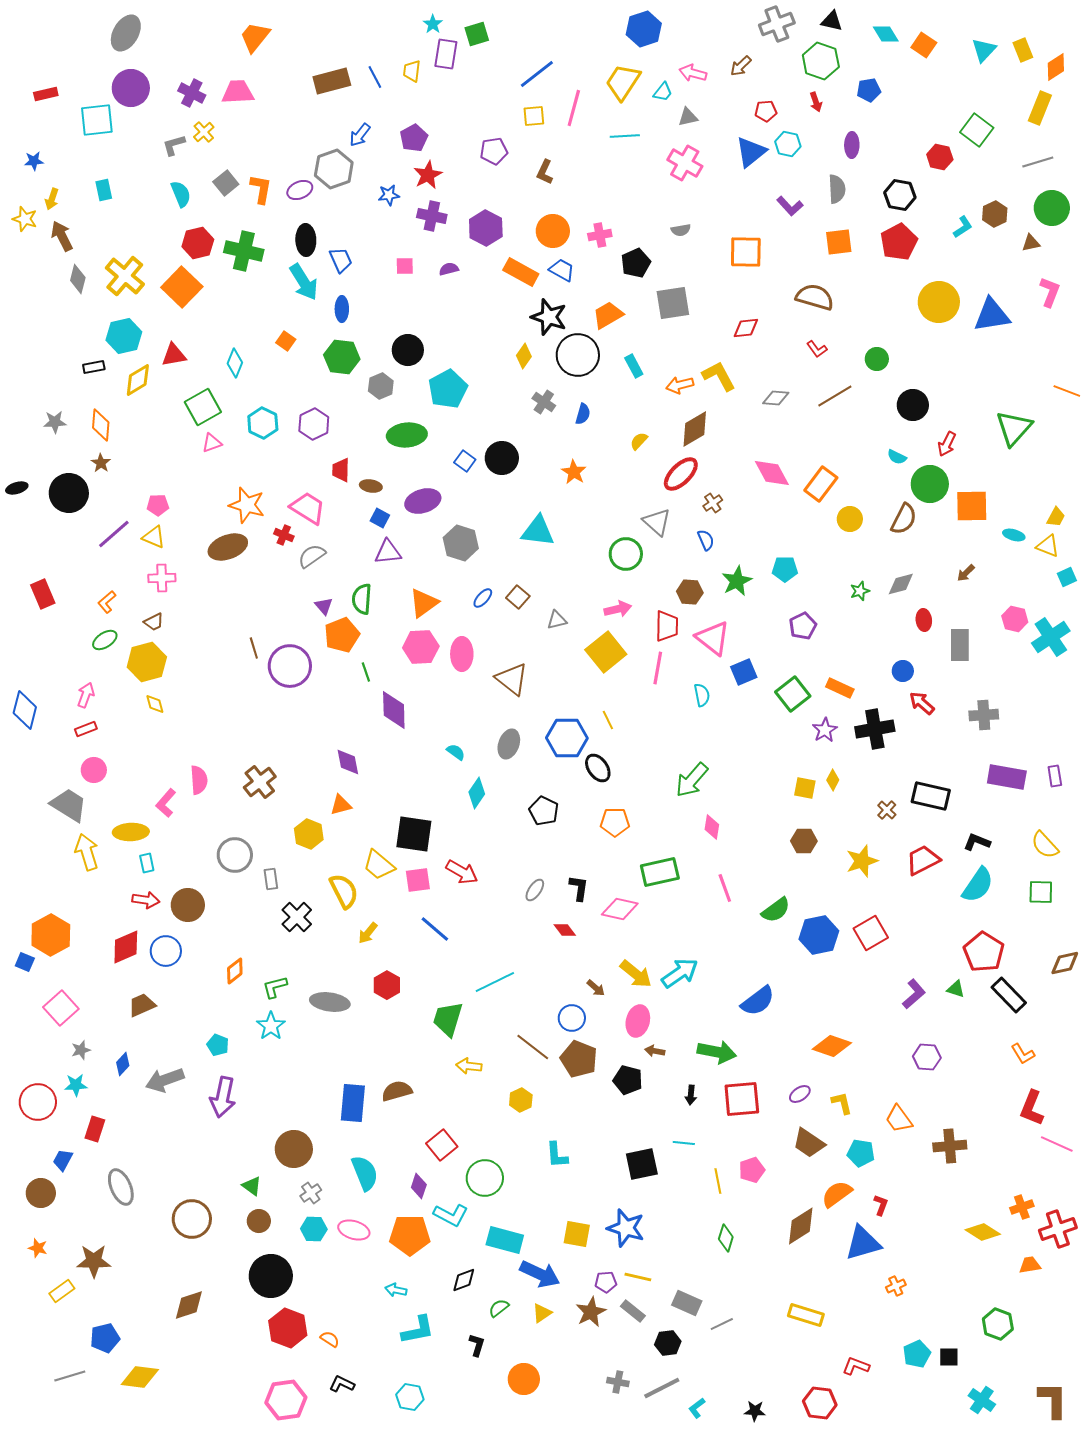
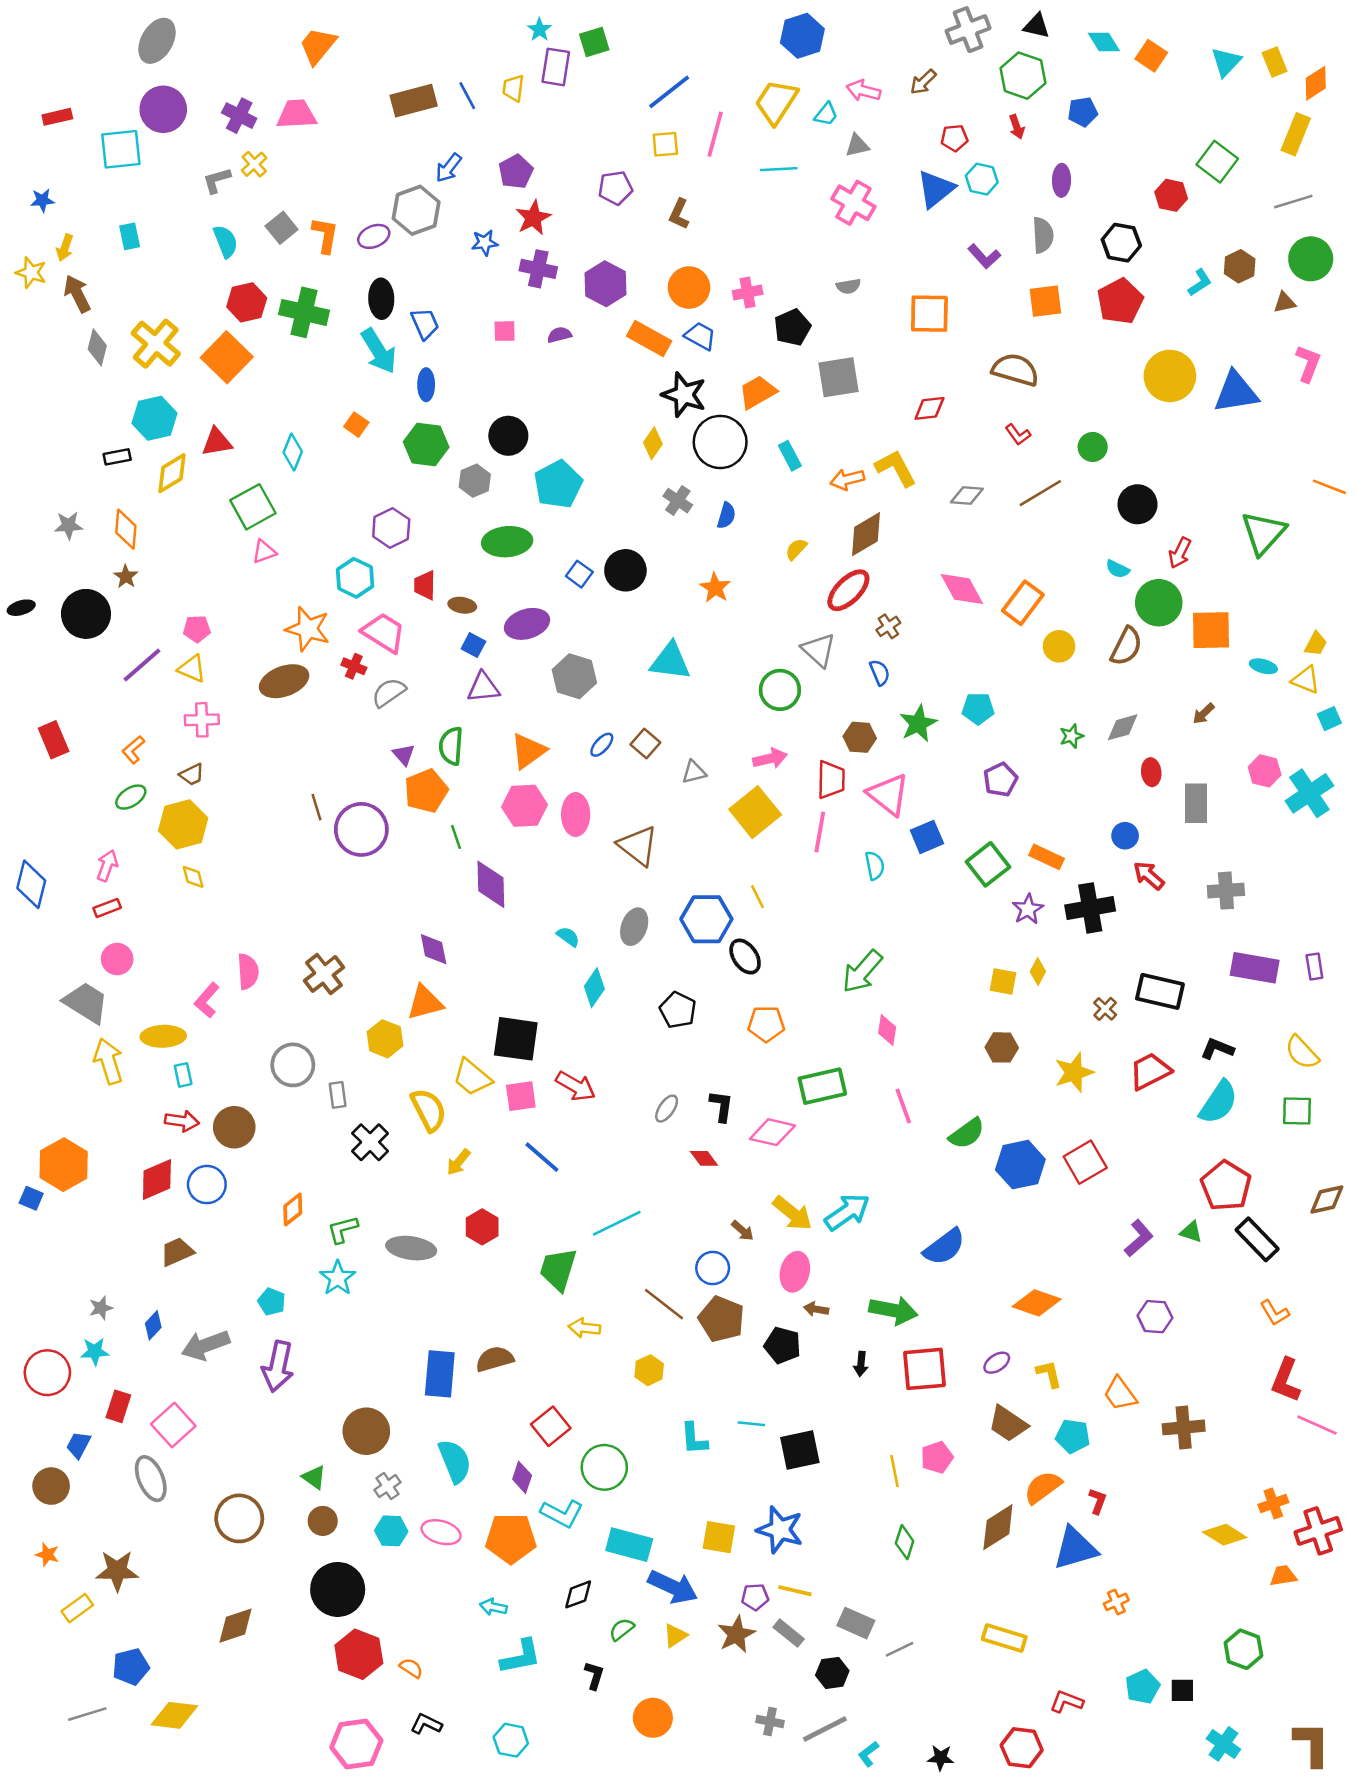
cyan hexagon: (263, 423) -> (355, 578), moved
orange triangle: (341, 805) -> (425, 1003), size x1.4
pink square: (61, 1008) -> (173, 1425), moved
cyan line: (684, 1143) -> (751, 1424), moved

